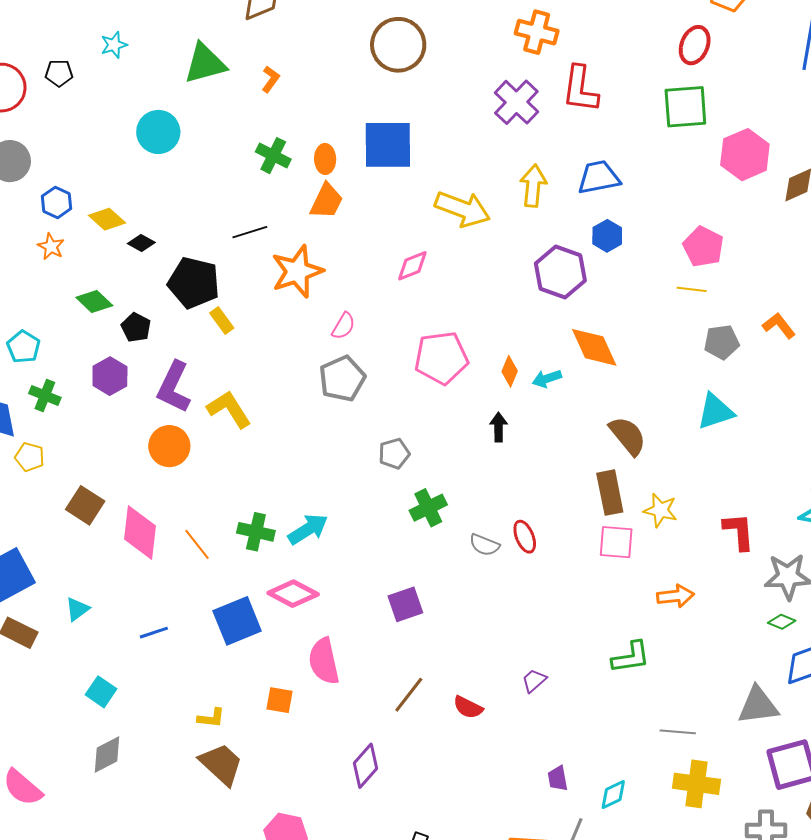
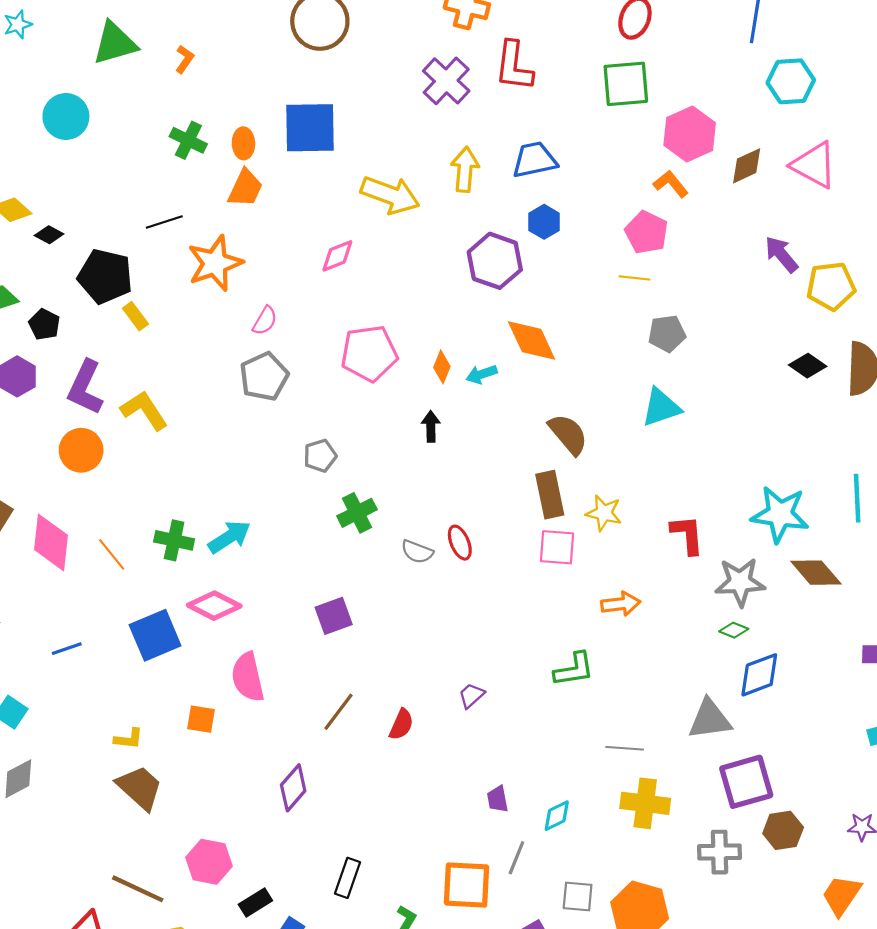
orange L-shape: (779, 326) -> (671, 184), moved
red semicircle: (468, 707) -> (401, 725), turned -92

